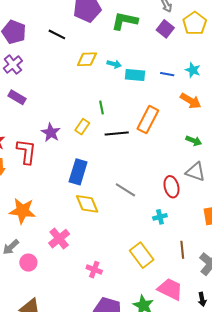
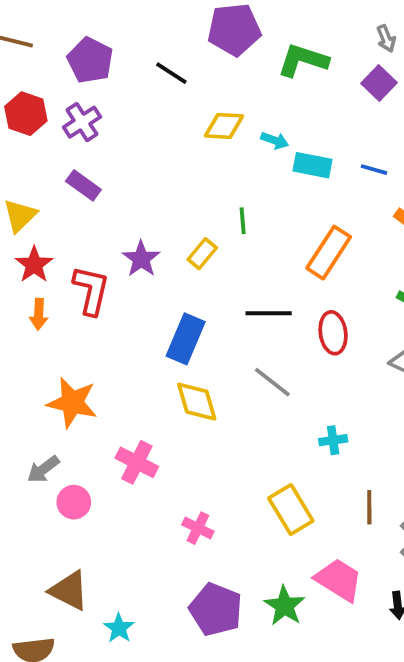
black line: (117, 133) -> (269, 313), moved
red ellipse: (171, 187) -> (333, 333), moved
pink cross: (59, 239) -> (137, 462), turned -30

